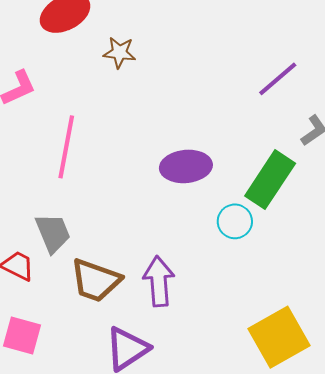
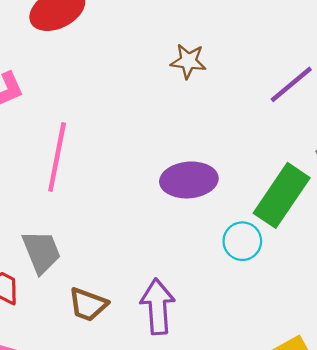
brown star: (120, 53) -> (188, 61), moved
brown trapezoid: (96, 280) -> (88, 305), size x0.7

